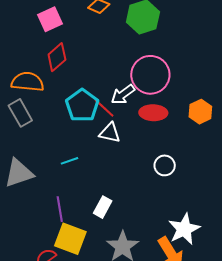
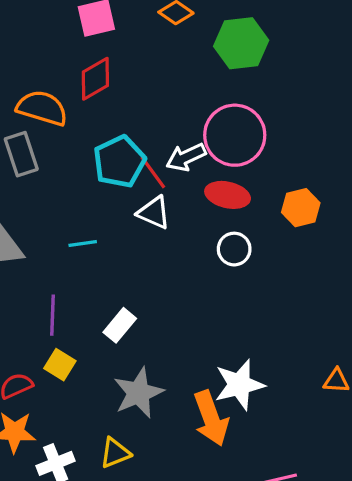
white circle: (165, 165) -> (234, 249), moved
yellow square: (70, 239) -> (60, 365), size x0.6

